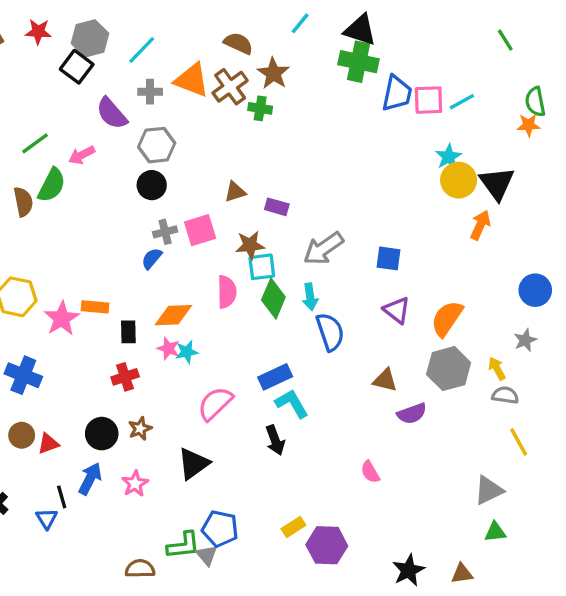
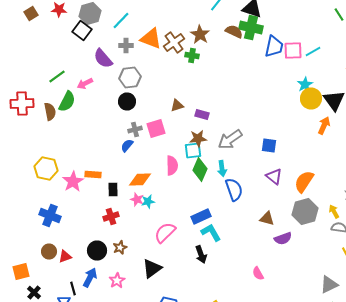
brown semicircle: (238, 43) -> (234, 32), moved
brown star: (250, 245) -> (198, 138), moved

